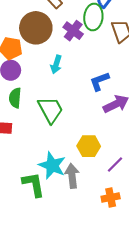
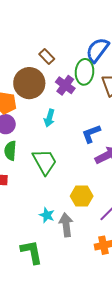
cyan star: (52, 165) -> (47, 215), size x0.6
green L-shape: (34, 184) -> (32, 252), moved

